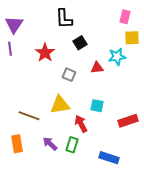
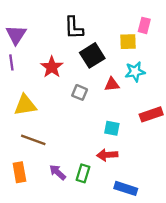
yellow square: (132, 38) -> (128, 42), moved
black square: (80, 43) -> (92, 55), size x1.5
yellow triangle: (60, 105) -> (25, 105), moved
red rectangle: (128, 121) -> (151, 114), moved
red arrow: (81, 124) -> (107, 155), moved, turned -66

